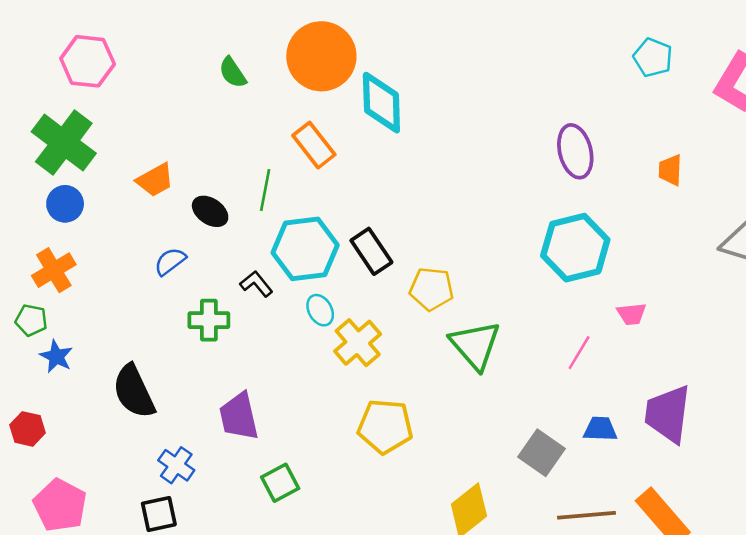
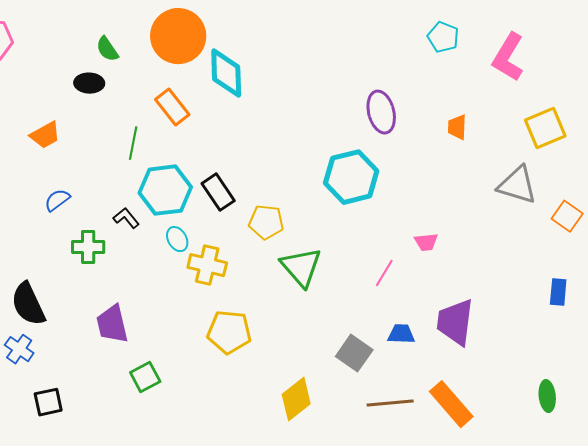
black ellipse: (210, 211) -> (89, 83), moved, turned -32
cyan hexagon: (575, 248) -> (351, 177), moved
yellow cross: (358, 343) -> (207, 265), turned -36
blue cross: (176, 465) -> (19, 349), moved

